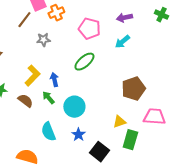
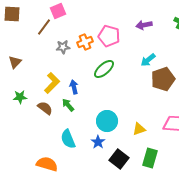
orange cross: (56, 13) -> (85, 42), moved
cyan arrow: (122, 42) -> (148, 60), moved
brown pentagon: (133, 89) -> (163, 79), moved
cyan circle: (74, 107) -> (107, 121), moved
green rectangle: (130, 140) -> (150, 158), moved

